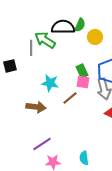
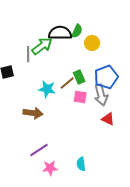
green arrow: (45, 40) -> (42, 46), turned 110
pink square: (83, 82) -> (80, 97), moved
brown line: (70, 98) -> (67, 83), moved

